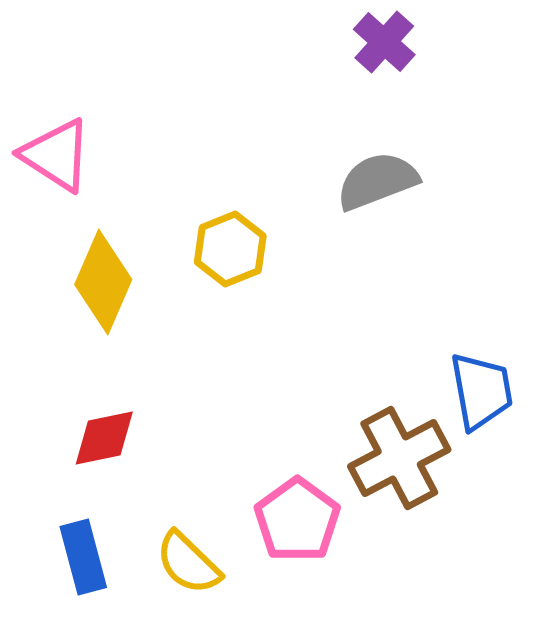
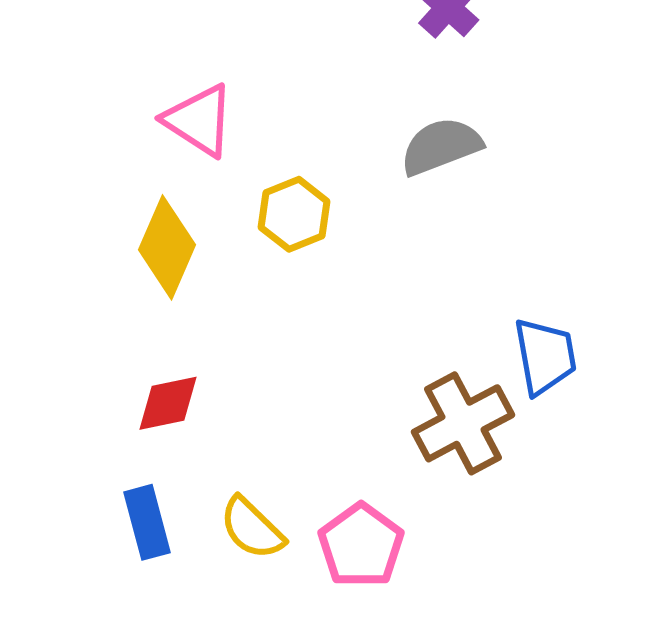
pink triangle: (56, 155) -> (199, 120), moved
pink pentagon: (297, 520) -> (361, 545), moved

